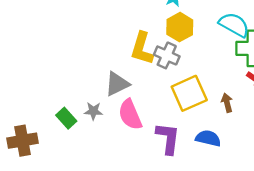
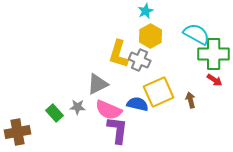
pink semicircle: (130, 115) -> (109, 110), turned -44
purple L-shape: (168, 138) -> (118, 130), moved
blue semicircle: (208, 138) -> (138, 104), moved

